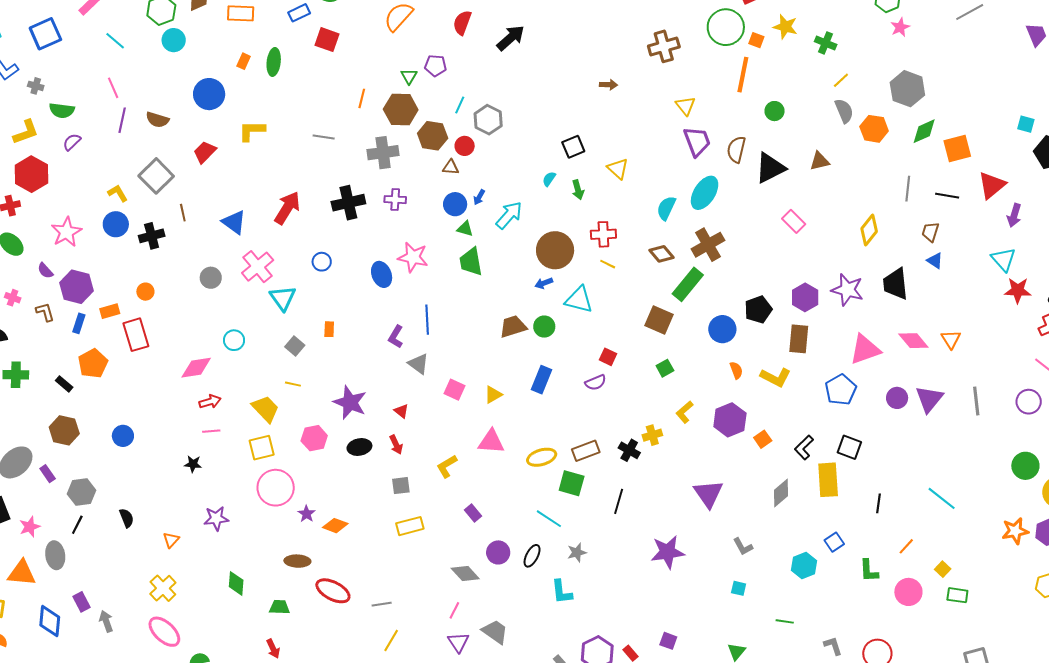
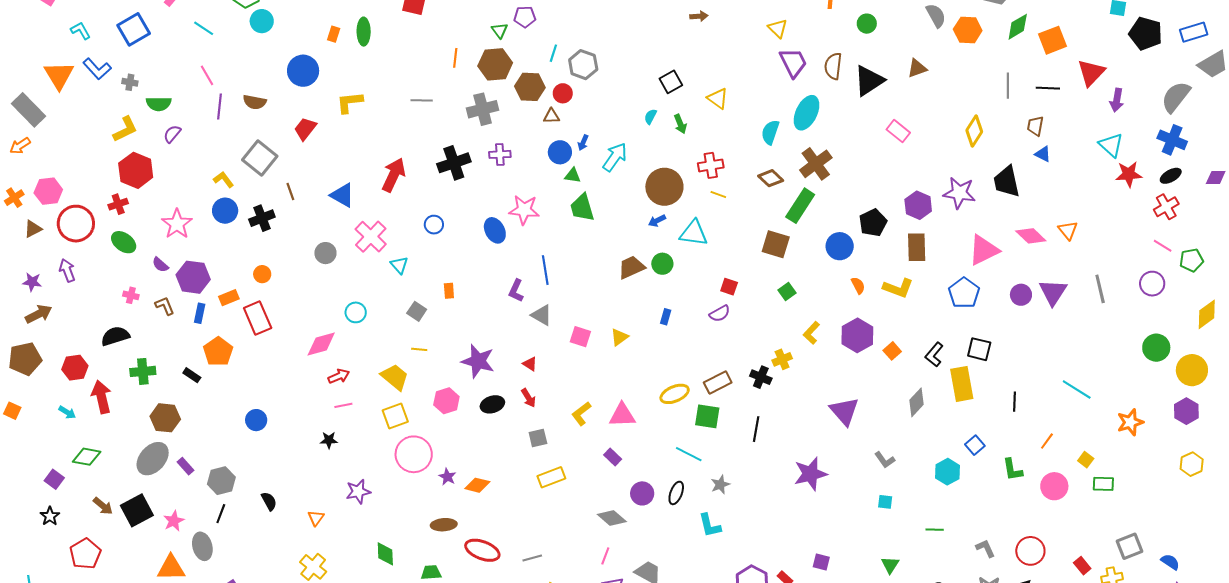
cyan triangle: (283, 298) -> (399, 265), size x0.7
blue rectangle: (541, 380) -> (666, 317), size x0.6
brown hexagon: (64, 430) -> (165, 418), moved
pink triangle: (491, 442) -> (622, 415), moved
orange star: (1015, 531) -> (1130, 422), moved

